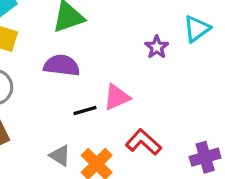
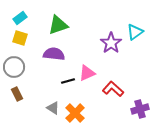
purple star: (157, 47) -> (111, 43), size x1.5
red L-shape: (143, 142) -> (113, 89), moved

